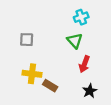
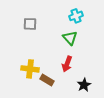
gray square: (27, 40) -> (30, 24), moved
red arrow: (84, 64) -> (67, 64), moved

